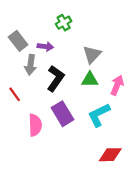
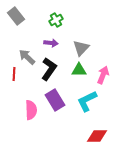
gray rectangle: (18, 41) -> (16, 16), moved
purple arrow: (45, 47) -> (51, 43), moved
gray arrow: (31, 65) -> (27, 57), turned 126
red line: (15, 94) -> (14, 74), moved, turned 40

